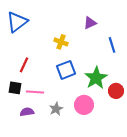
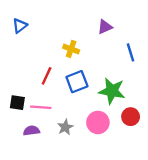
blue triangle: (17, 22) -> (20, 26), size x0.6
red line: (24, 65) -> (47, 76), moved
green star: (96, 78) -> (112, 91), turned -30
red circle: (116, 91) -> (131, 117), moved

